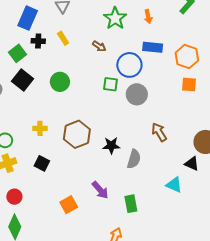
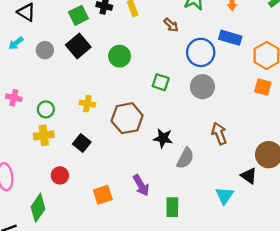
green square: (110, 84) -> (161, 82), moved
cyan triangle: (174, 185) -> (224, 195), turned 30
red circle: (14, 197) -> (60, 175), moved

